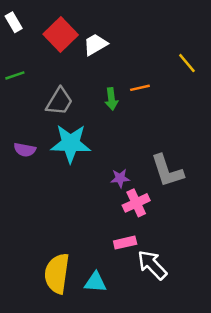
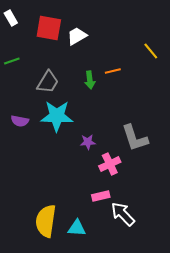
red square: (61, 35) -> (49, 28), turned -36
purple star: (120, 178) -> (88, 142), moved

